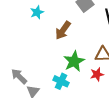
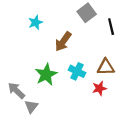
green star: (74, 61) -> (46, 75), moved
cyan cross: (61, 81) -> (77, 71), moved

